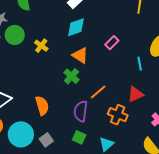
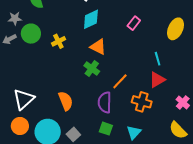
pink rectangle: (112, 43) -> (134, 23), moved
yellow cross: (41, 46) -> (58, 41), turned 32
cyan line: (140, 64) -> (158, 59), moved

